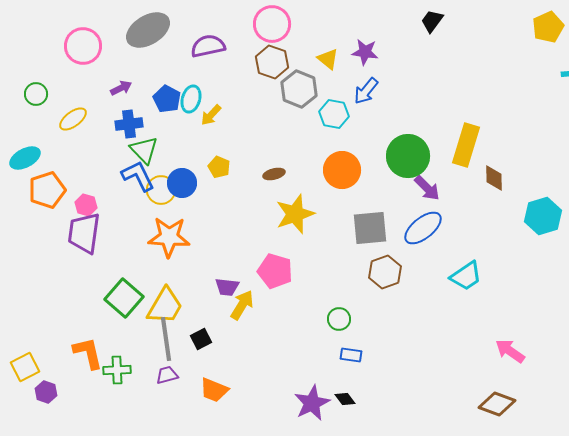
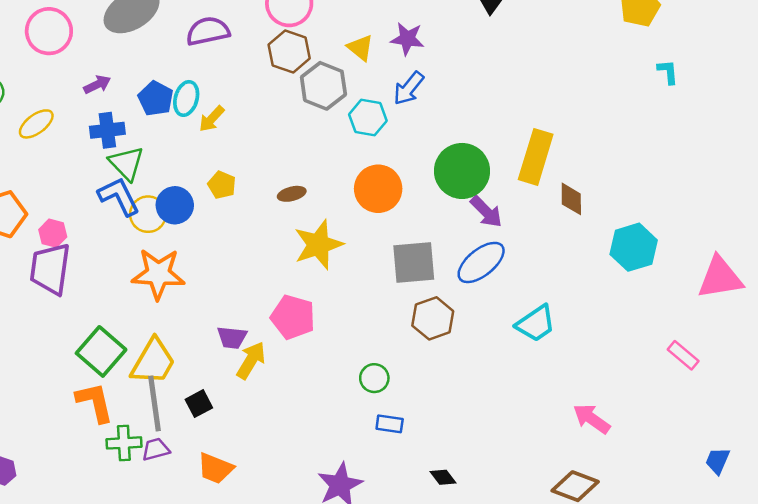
orange L-shape: (88, 353) -> (95, 402), moved
green cross: (117, 370) -> (124, 443), moved
black diamond: (345, 399) -> (443, 477), moved

